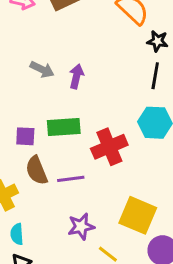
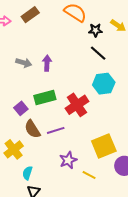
black line: (155, 76) -> (98, 53), turned -48
purple square: (25, 136) -> (21, 108), turned -32
yellow square: (138, 215) -> (104, 146), turned -35
cyan semicircle: (17, 234) -> (27, 173), turned 32

